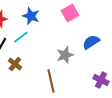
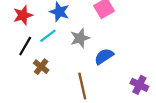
blue semicircle: (91, 42) -> (104, 56), moved
gray star: (65, 55) -> (80, 38), moved

